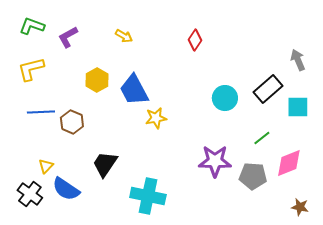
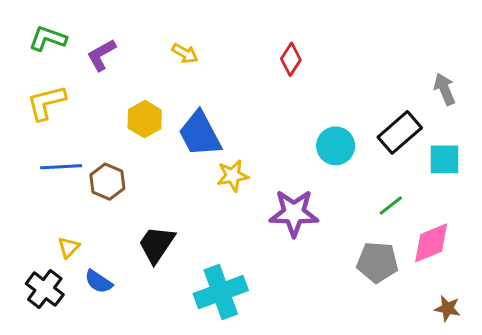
purple star: (215, 161) -> (294, 213), moved
blue semicircle: (66, 189) -> (98, 282), size x0.7
cyan cross: (148, 196) -> (221, 292), turned -32

